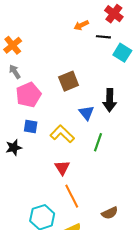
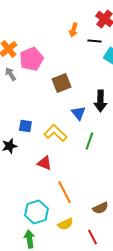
orange arrow: (81, 25) -> (73, 30), turned -48
pink pentagon: (28, 95) -> (31, 59), moved
red triangle: (62, 168) -> (44, 163), moved, turned -35

